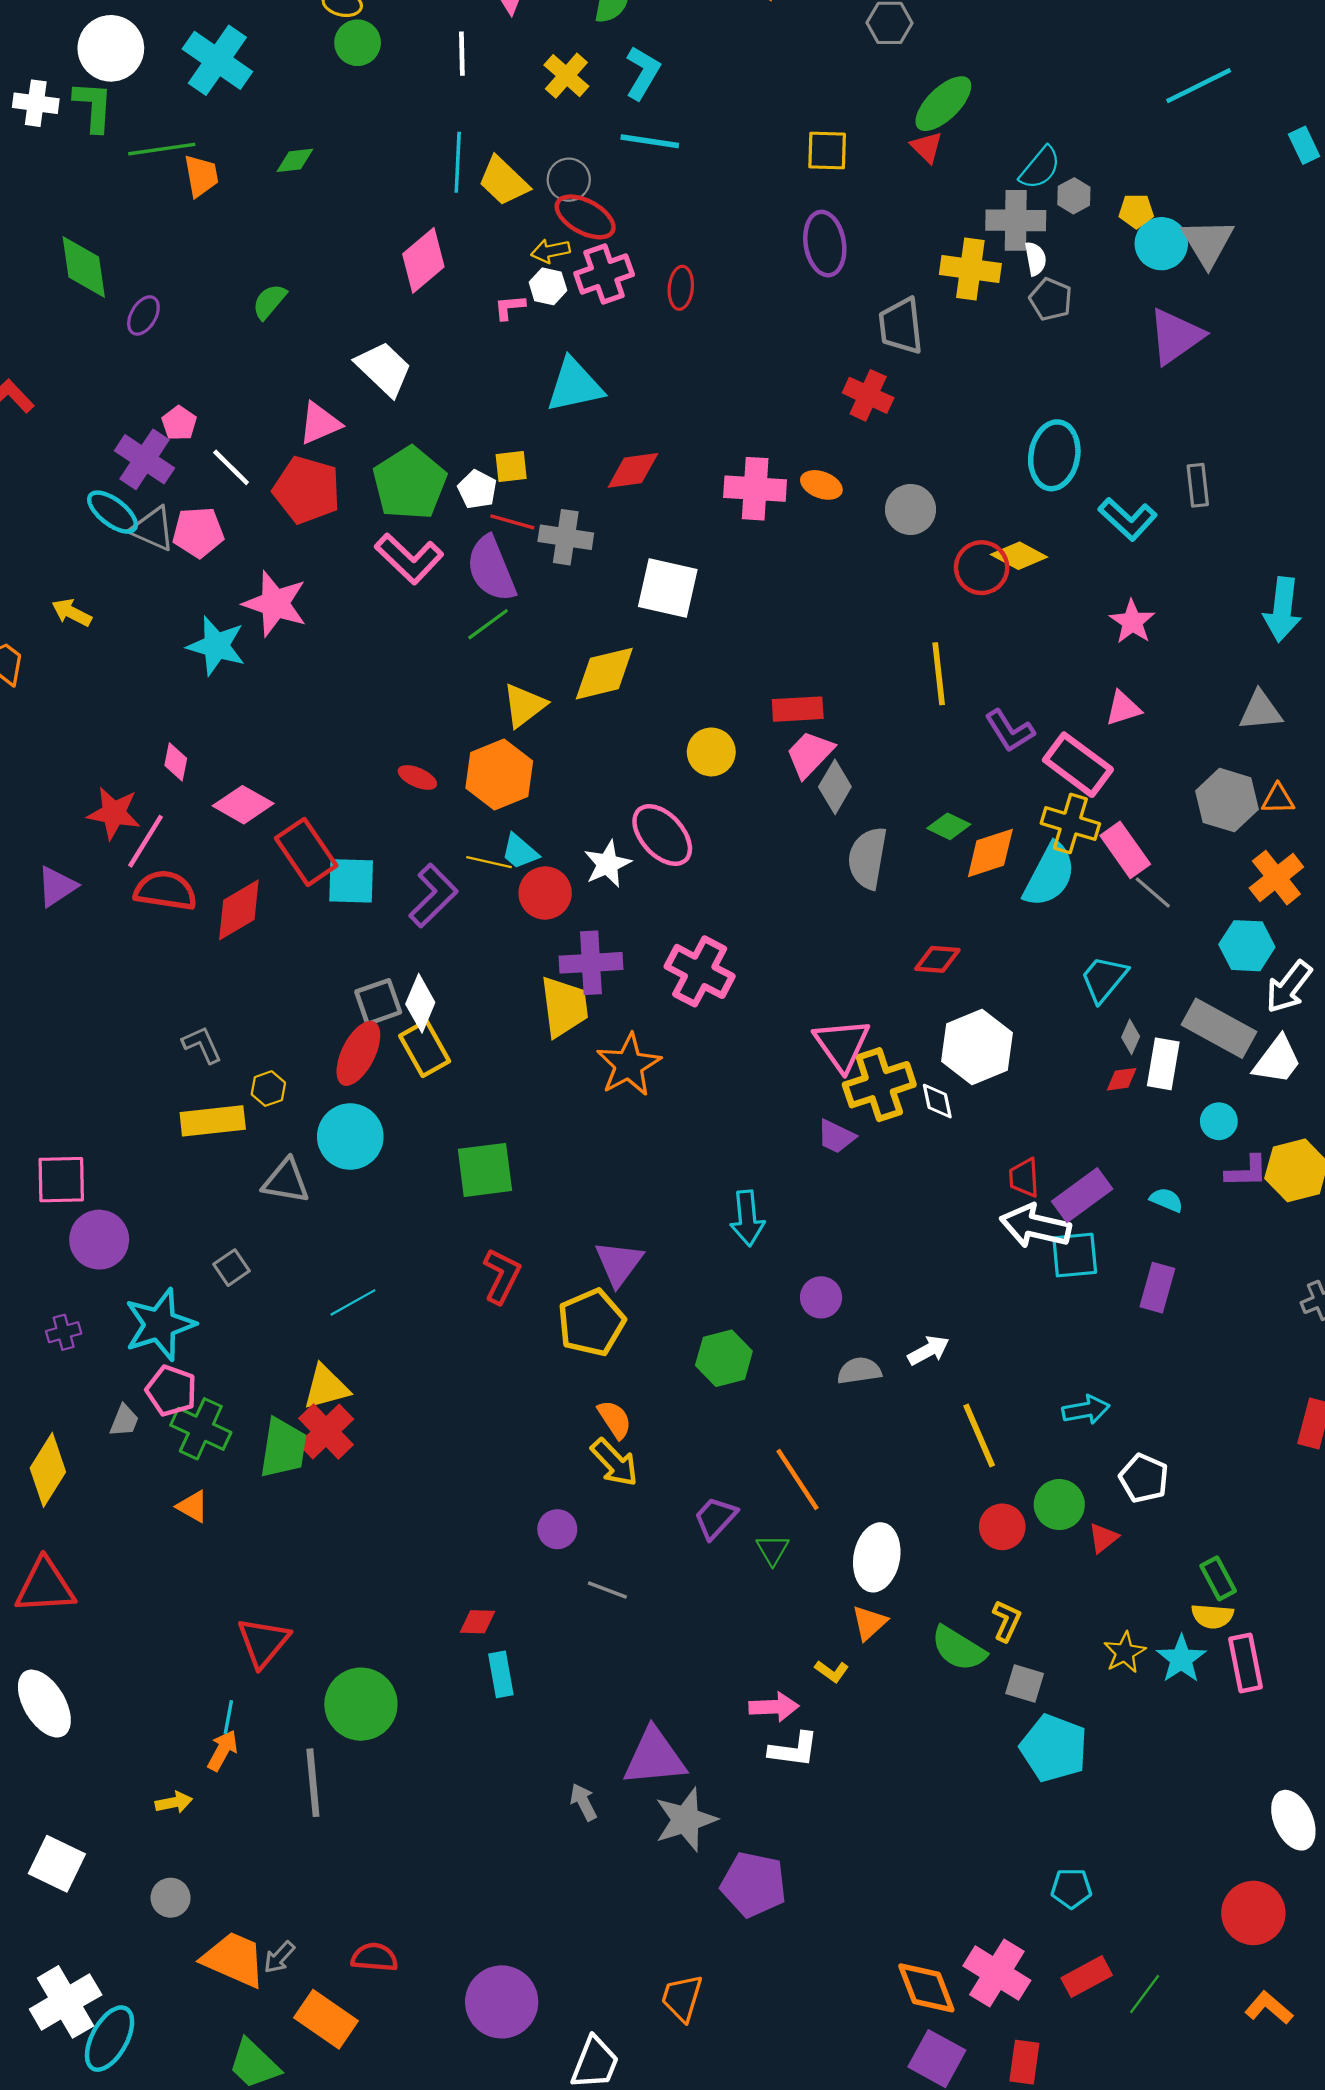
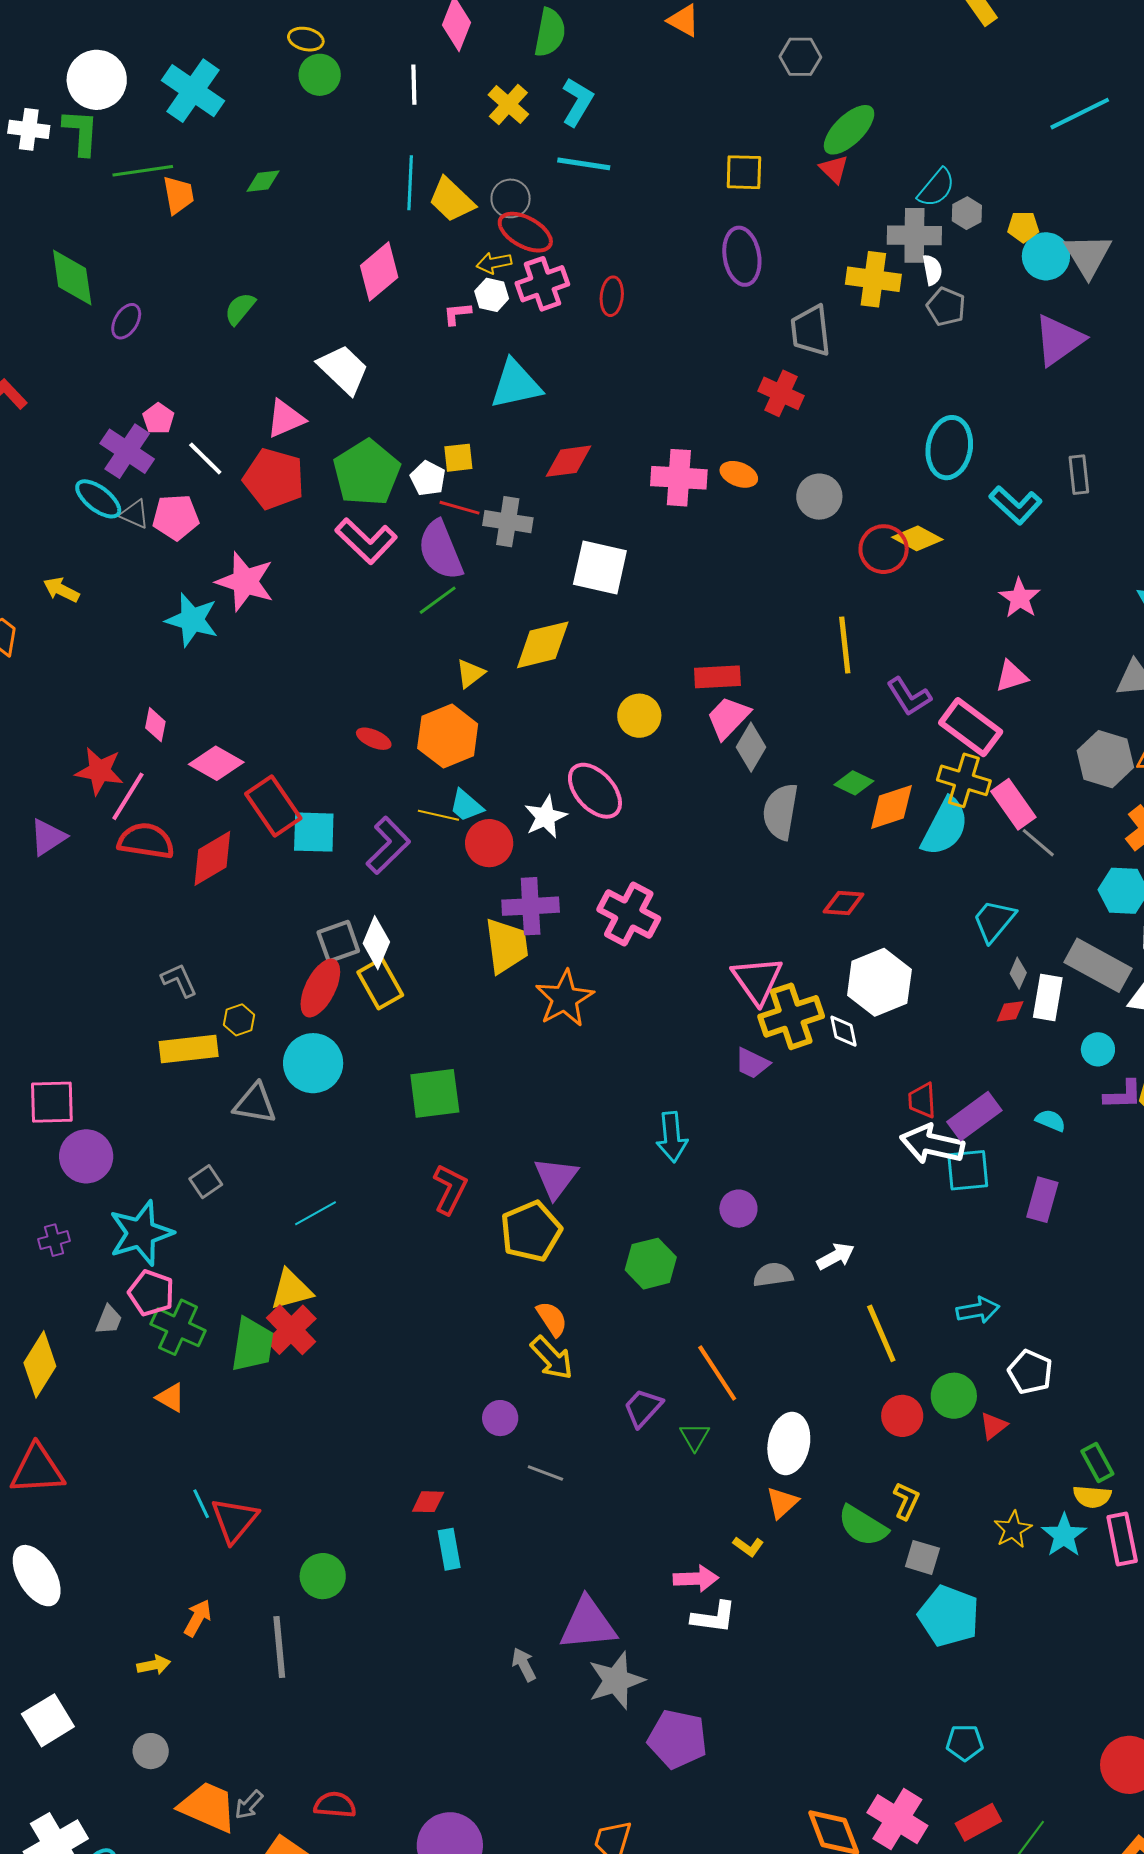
gray triangle: (153, 529) -> (135, 514), size x0.7
yellow triangle: (524, 705) -> (470, 674), size x0.7
green circle: (361, 1704) -> (323, 1576), size x0.7
cyan line: (228, 1717) -> (201, 1504), moved, turned -36
white square: (57, 1864) -> (48, 1720), turned 33

